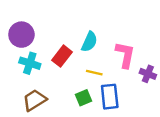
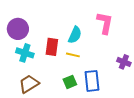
pink L-shape: (125, 55) -> (105, 23), moved
red rectangle: (62, 56) -> (52, 47), turned -30
yellow line: (94, 73) -> (73, 55), moved

